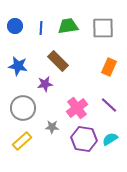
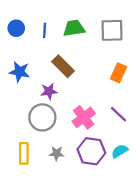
gray circle: (23, 108) -> (42, 117), moved
gray star: (52, 127) -> (56, 153), moved
yellow rectangle: (22, 141) -> (24, 153), turned -48

